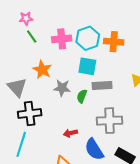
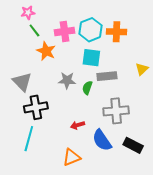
orange star: (42, 70) -> (46, 51), moved

